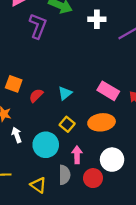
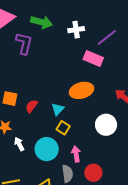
pink rectangle: (108, 91) -> (93, 58), moved
cyan triangle: (65, 93) -> (58, 109), moved
orange ellipse: (102, 122) -> (82, 90), moved
white circle: (112, 160) -> (106, 125), moved

